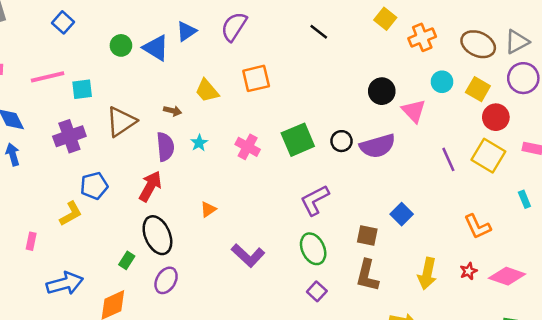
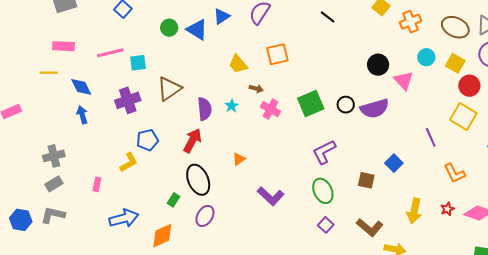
brown arrow: (173, 111) -> (256, 89), moved
purple line: (448, 159) -> (431, 137), moved
brown L-shape: (367, 275) -> (370, 227), moved, turned -64

